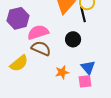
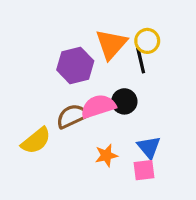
purple hexagon: (18, 18) -> (75, 65), moved
pink semicircle: (38, 32) -> (98, 106), moved
brown semicircle: (41, 48) -> (72, 116), turned -48

